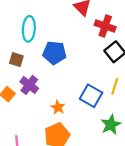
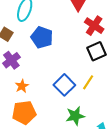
orange star: (58, 107) -> (22, 86), moved

